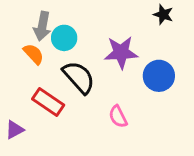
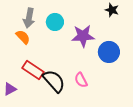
cyan circle: (64, 38) -> (55, 22), moved
black semicircle: (79, 77) -> (54, 81), moved

